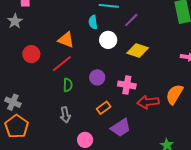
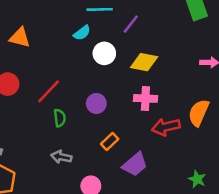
cyan semicircle: (93, 22) -> (82, 33), turned -112
orange triangle: (66, 40) -> (20, 38), moved
pink cross: (127, 85) -> (145, 98), moved
gray arrow: (65, 115) -> (61, 157), turned 119

